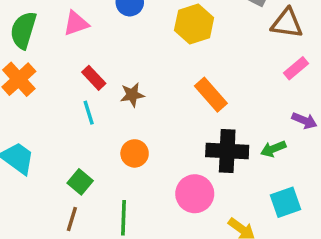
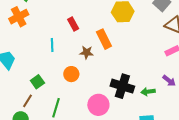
red rectangle: (94, 78) -> (73, 24), moved
brown star: (132, 95) -> (87, 52), moved
orange rectangle: (211, 95) -> (104, 39), moved

